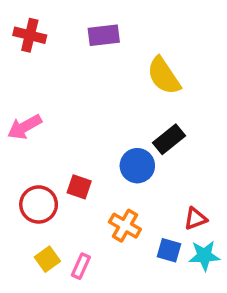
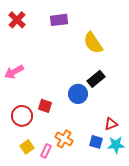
red cross: (30, 35) -> (17, 20), turned 30
orange cross: (125, 226) -> (64, 139), moved

